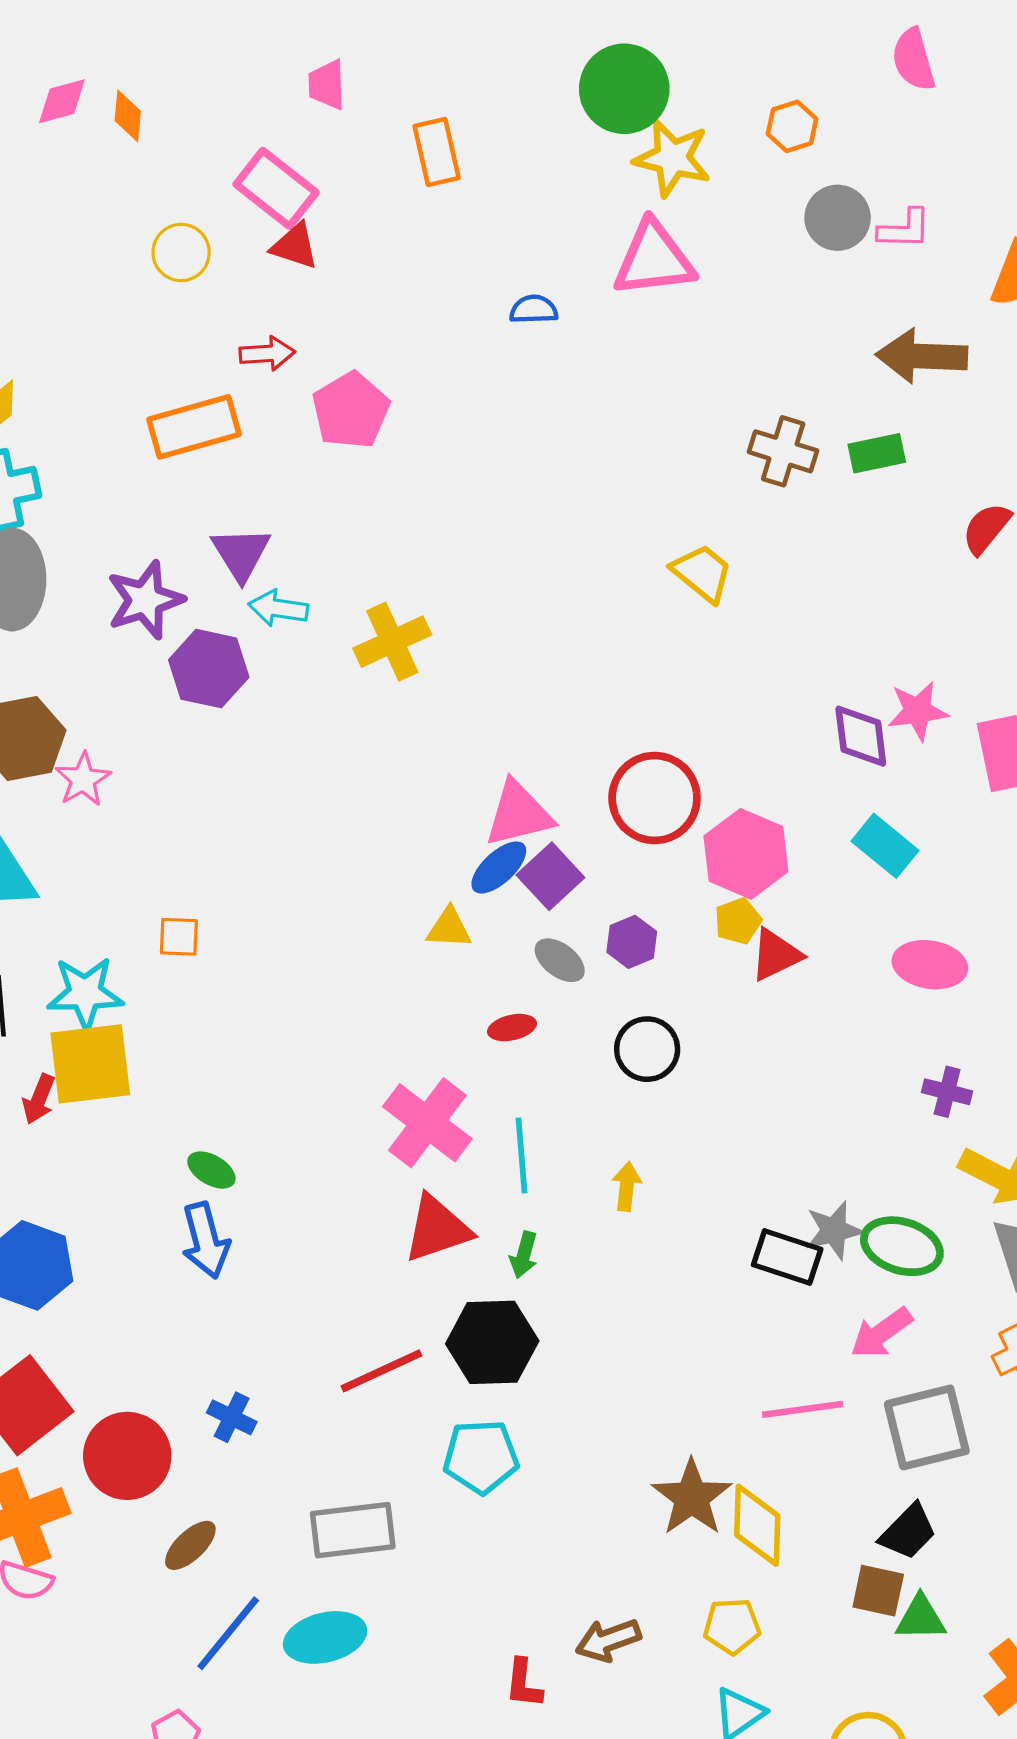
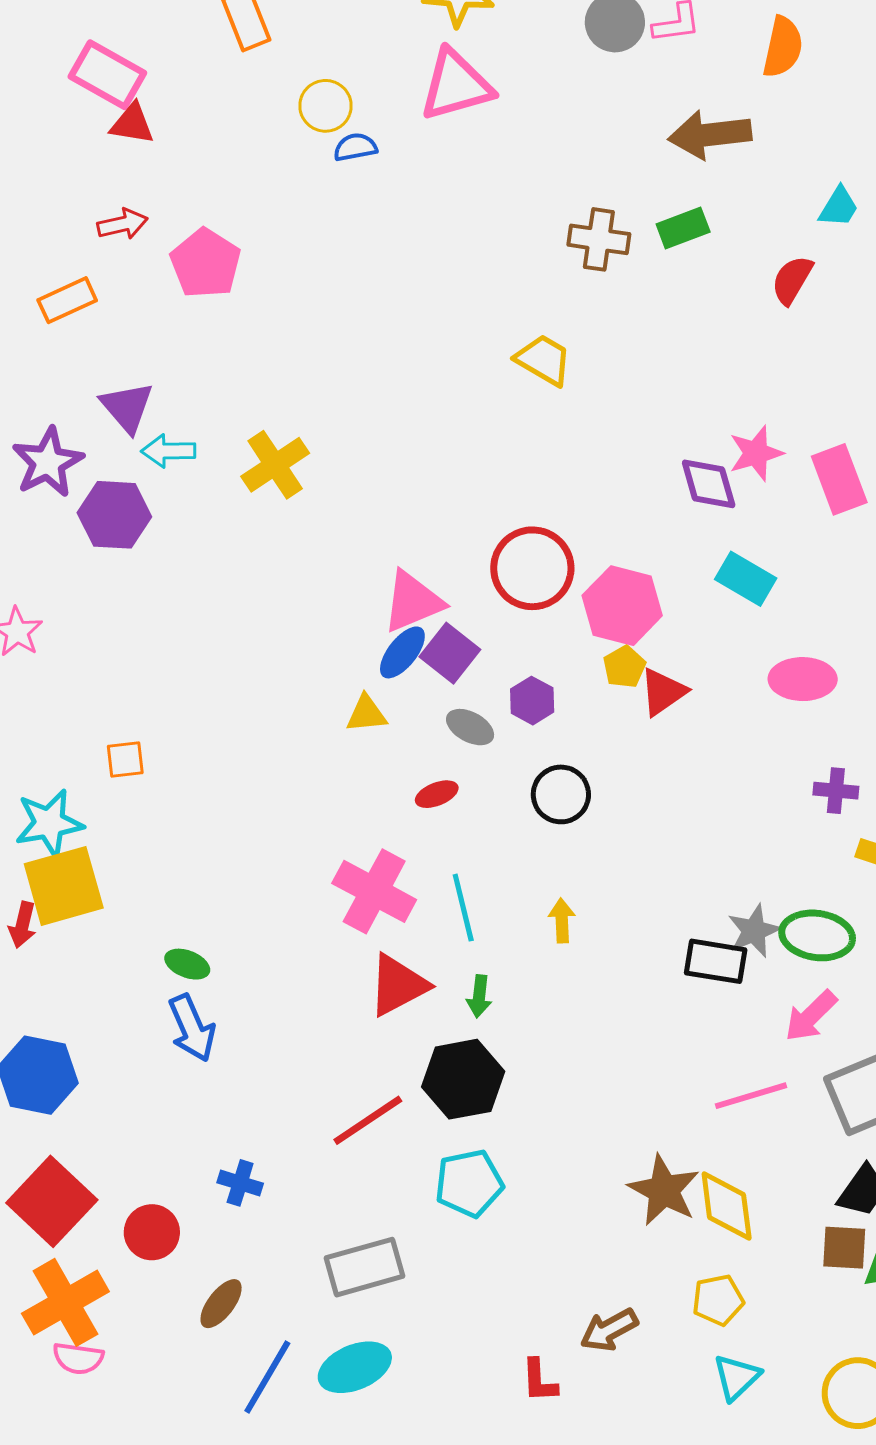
yellow circle: (181, 252) -> (325, 106), moved
orange rectangle: (194, 427) -> (67, 300), size x0.7
red circle: (127, 1456) -> (152, 1232), size x0.7

